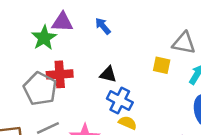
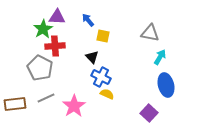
yellow square: (162, 65) -> (103, 36), moved
red cross: (60, 74) -> (55, 46), moved
black triangle: (108, 74) -> (92, 57), turned 32

